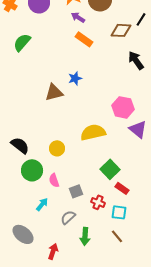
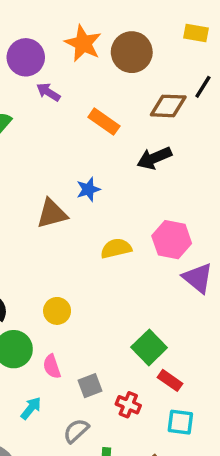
purple arrow: (78, 17) -> (48, 92), moved
black arrow: (136, 60) -> (154, 158), moved, turned -78
yellow semicircle: (93, 132) -> (116, 248), moved, size x0.7
cyan square: (119, 212) -> (180, 422), moved

